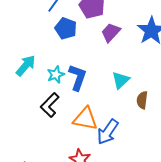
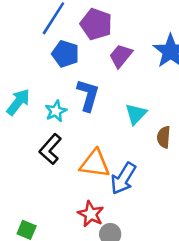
blue L-shape: (78, 77) -> (88, 95), moved

